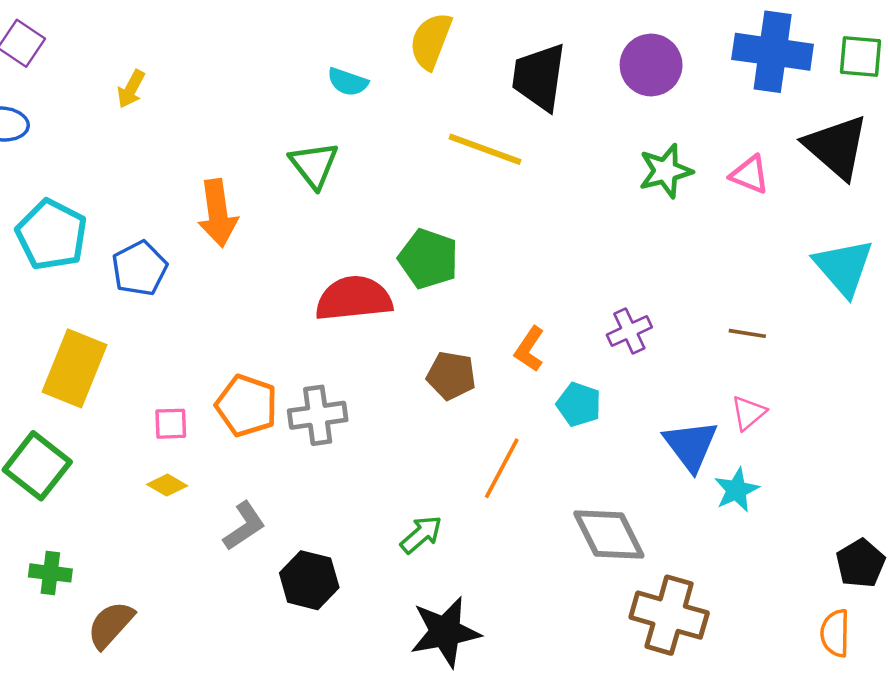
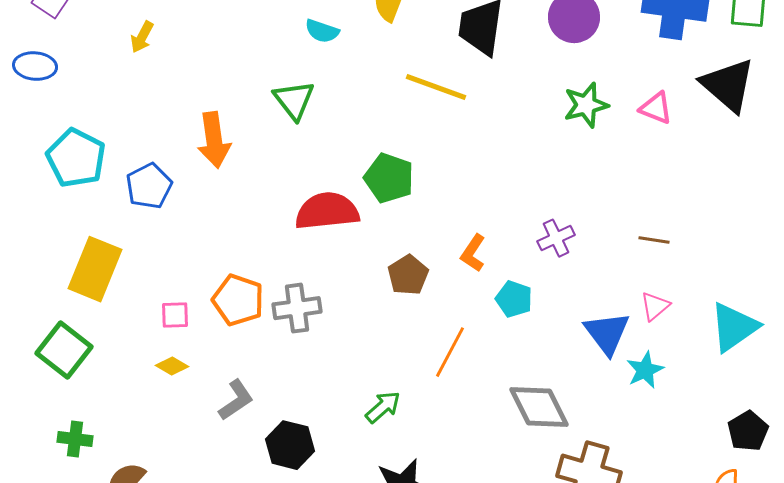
cyan triangle: (844, 267) -> (734, 327), moved, turned 36
brown pentagon: (451, 376) -> (408, 275), turned 30

